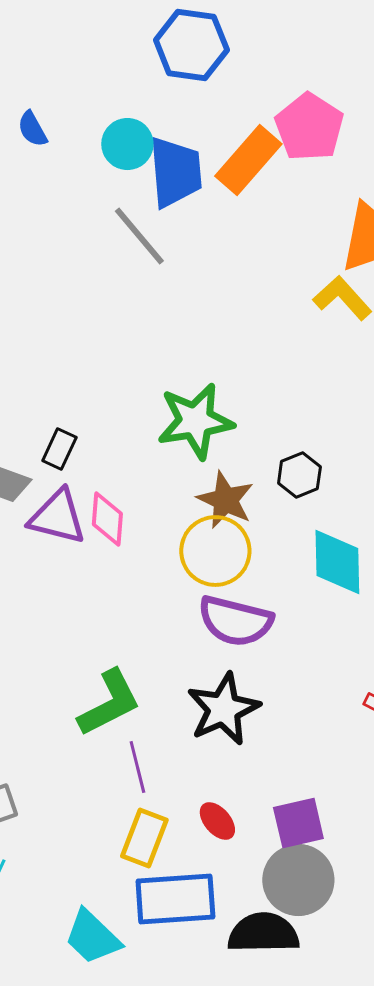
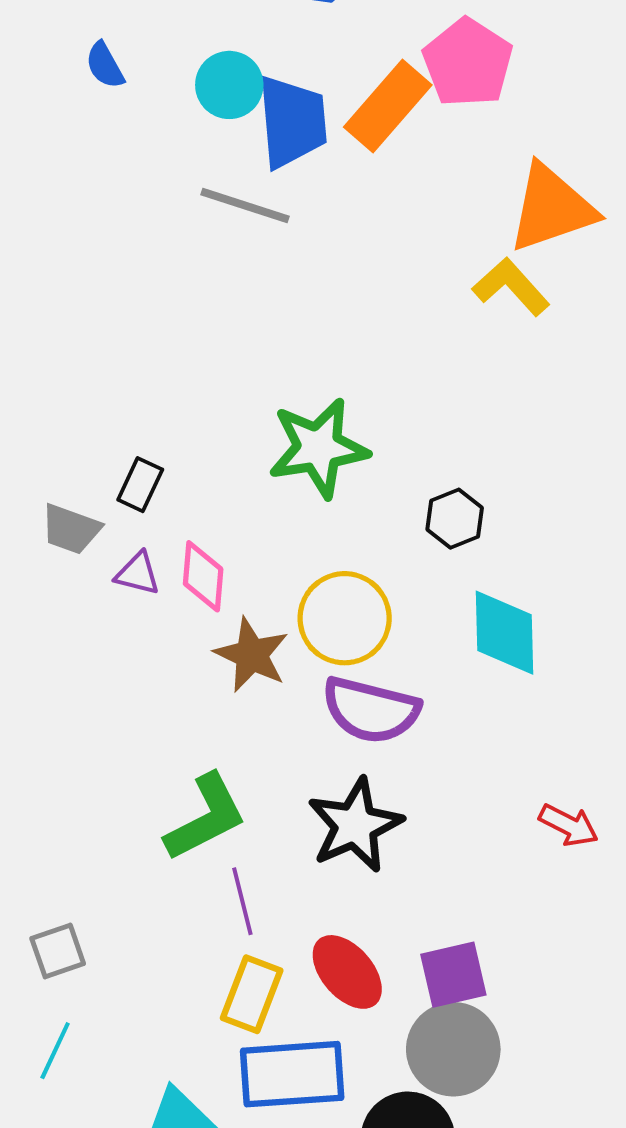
gray line: (139, 236) -> (245, 206), turned -32
brown star: (225, 500) -> (252, 655), moved
purple triangle: (57, 517) -> (138, 574), size x0.6
red ellipse: (217, 821) -> (347, 972), size x1.5

